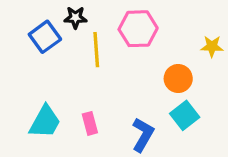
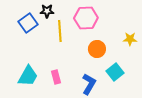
yellow star: (212, 46) -> (130, 39), moved
orange circle: (178, 78) -> (97, 49), moved

